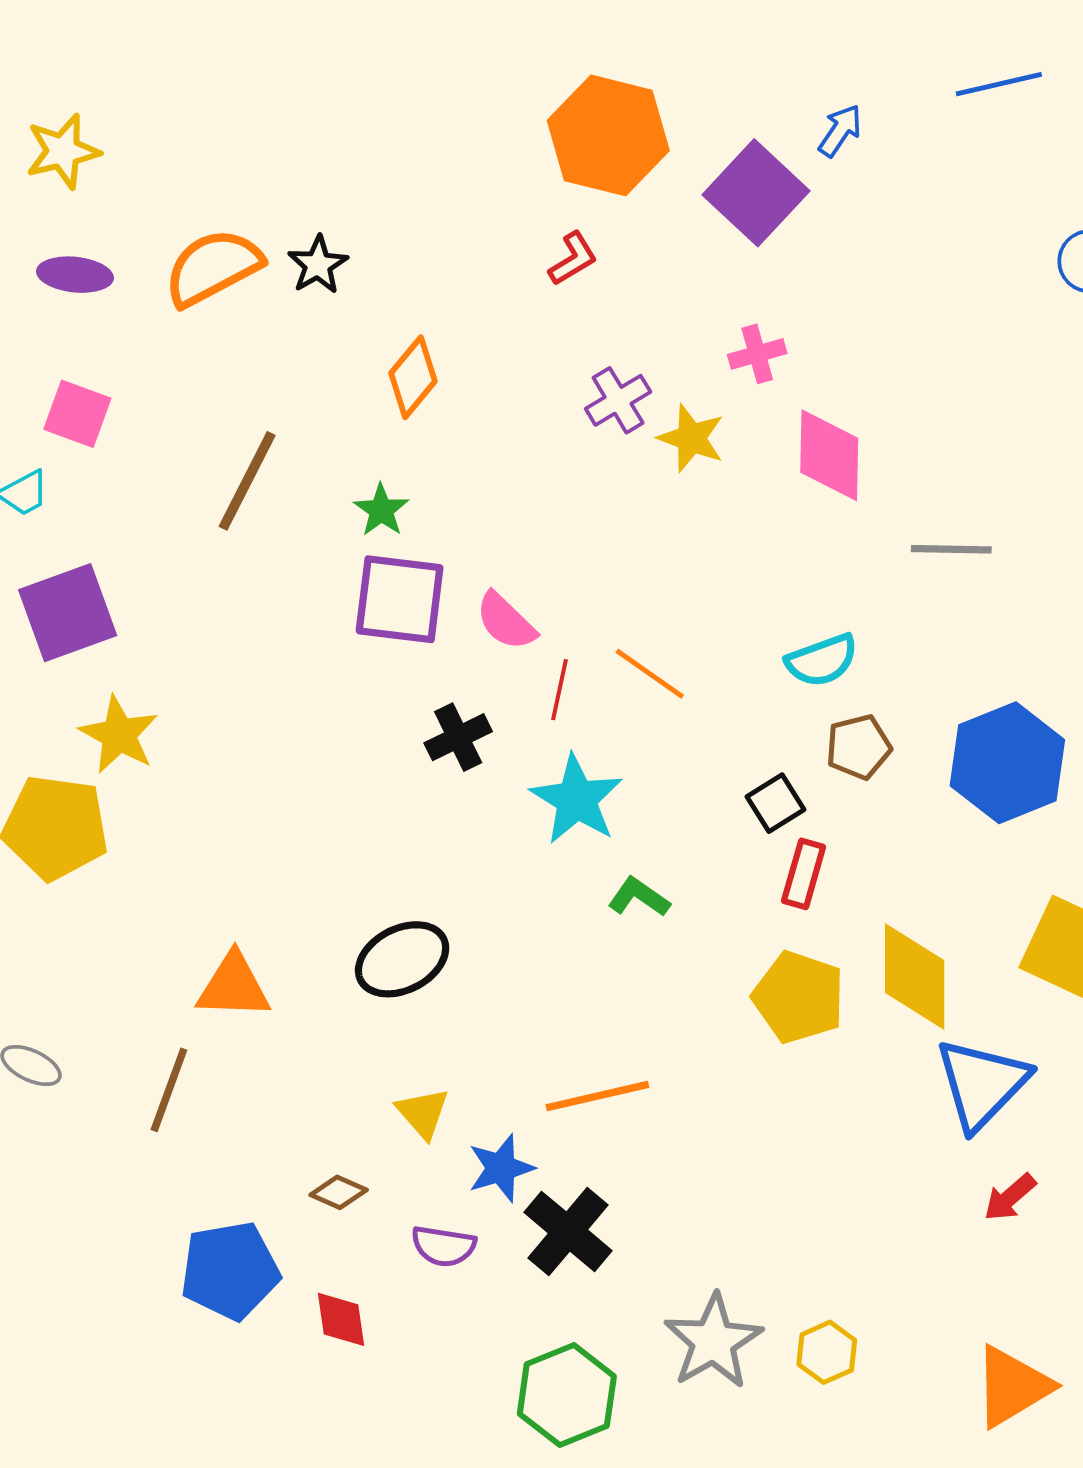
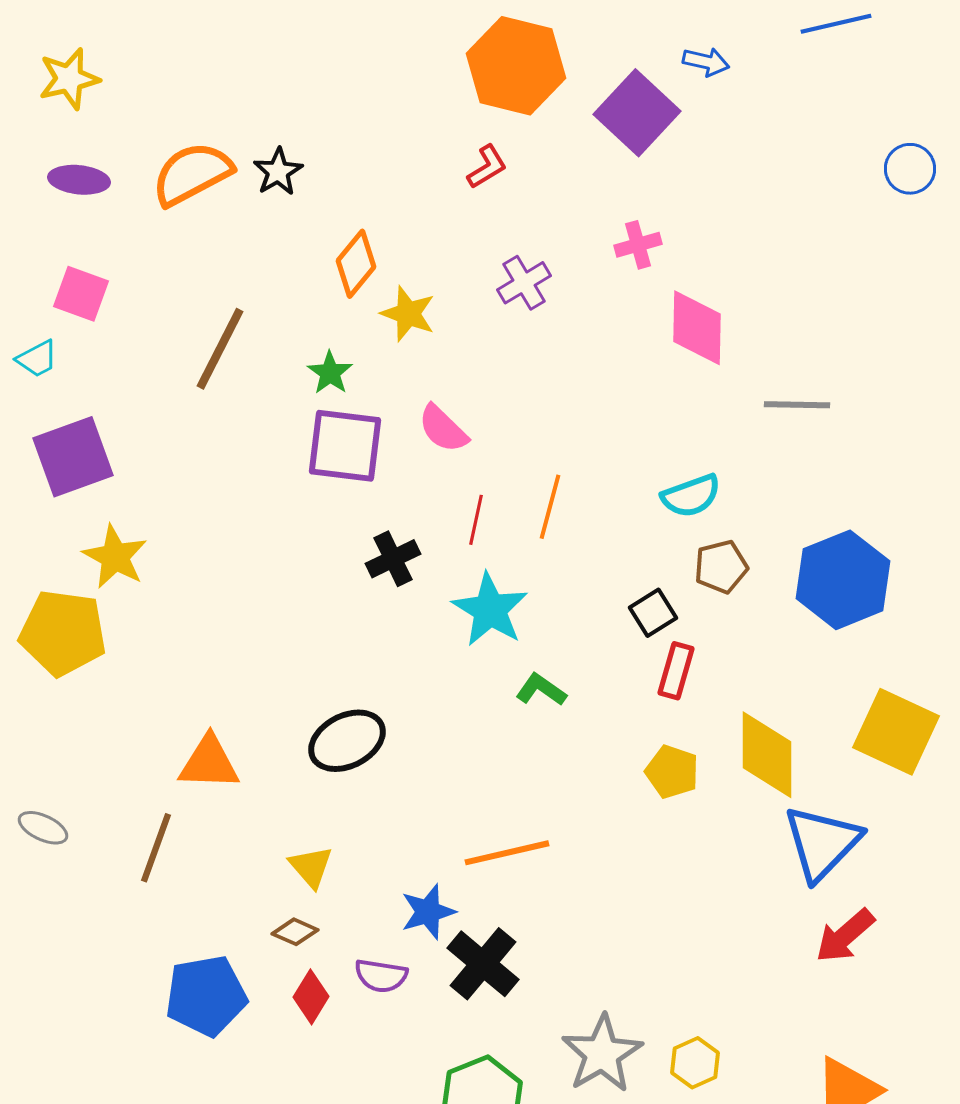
blue arrow: (840, 131) -> (706, 62), turned 69
yellow star: (691, 438) -> (408, 314), moved
pink semicircle: (506, 621) -> (443, 429), moved
orange line: (650, 674) -> (550, 507), turned 70
yellow pentagon: (799, 997) -> (672, 772), size x0.7
yellow triangle: (423, 1113) -> (311, 867), moved
red arrow: (1010, 1197) -> (845, 936), size x1.4
red diamond: (341, 1319) -> (311, 997), moved, turned 40

